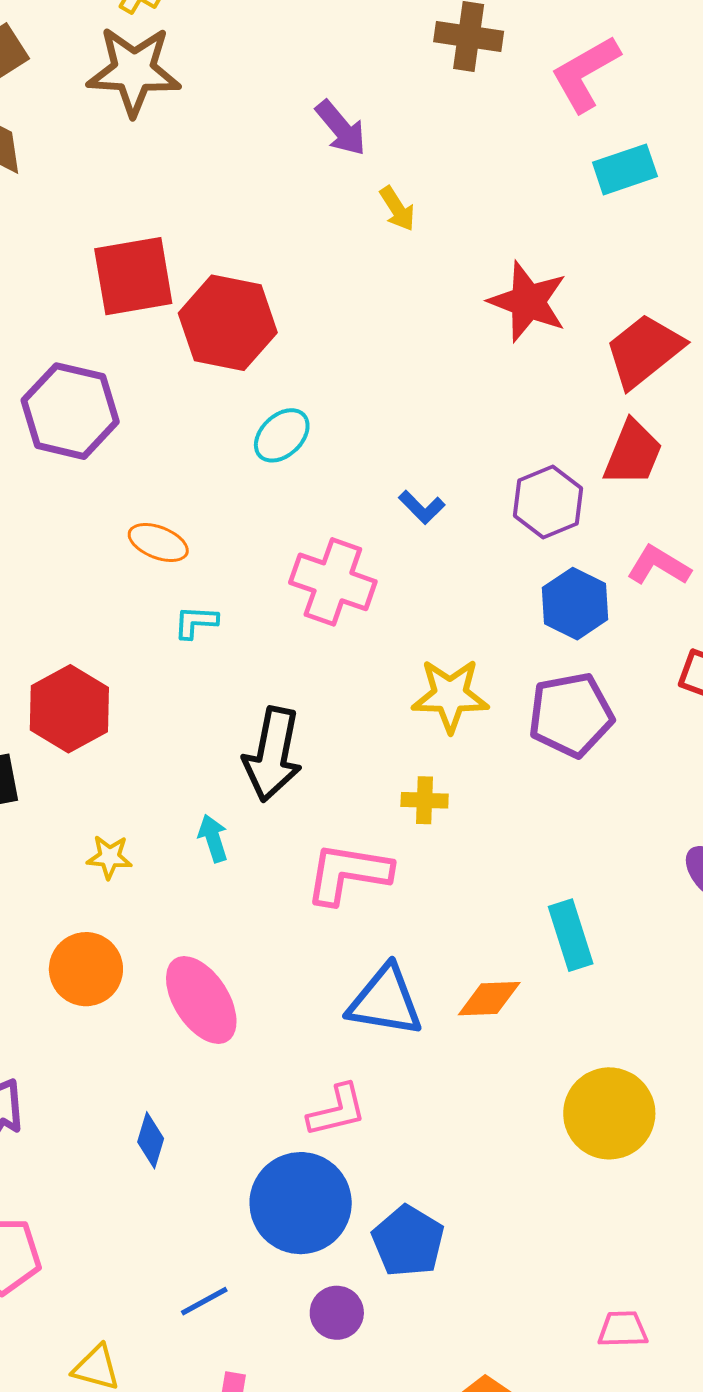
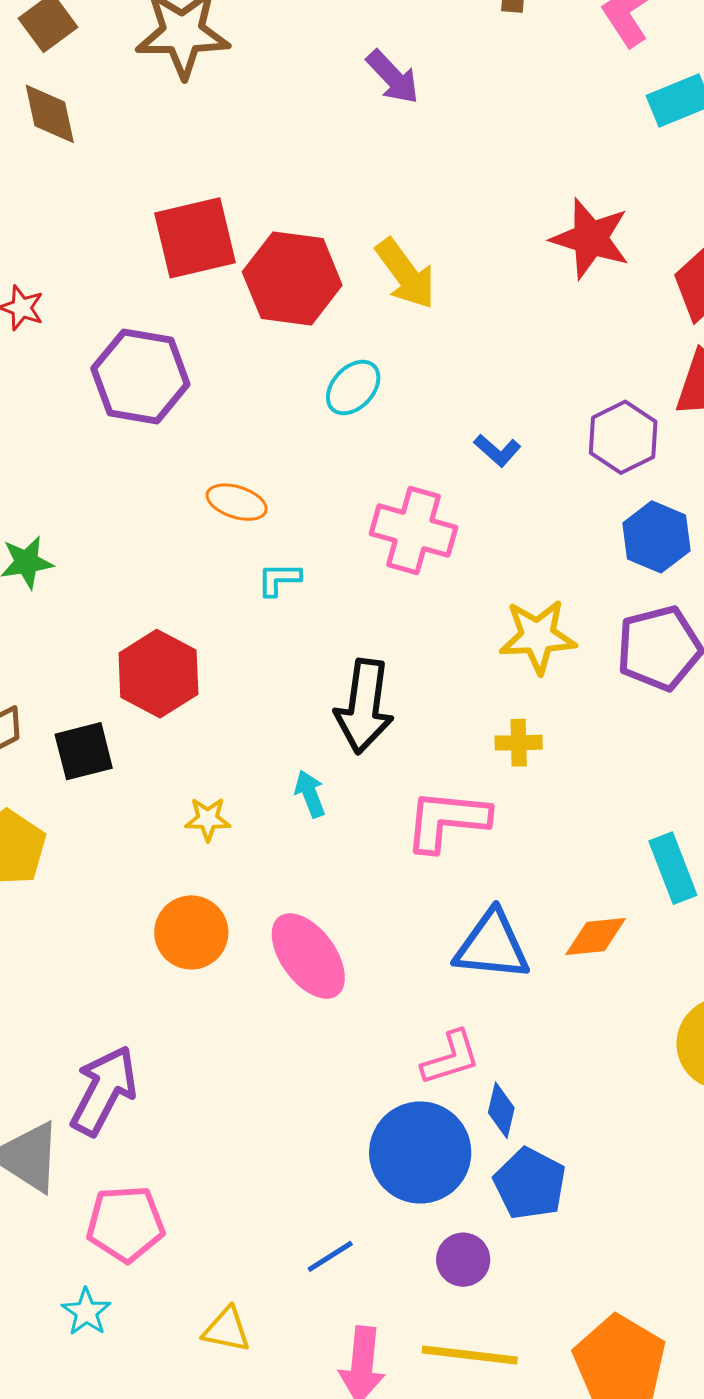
yellow arrow: (397, 209) -> (406, 274), moved, size x1.6
blue diamond: (151, 1140) -> (501, 1110), moved

